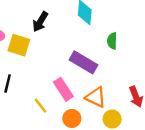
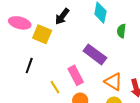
green semicircle: (112, 41) -> (121, 31), moved
orange triangle: (96, 97) -> (113, 82), moved

